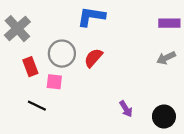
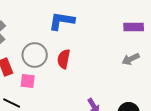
red semicircle: (93, 58) -> (64, 59), turned -30

